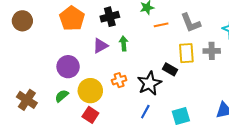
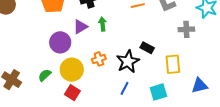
yellow rectangle: (186, 53) -> (173, 64), moved
purple circle: (68, 67) -> (60, 42), moved

